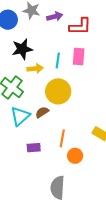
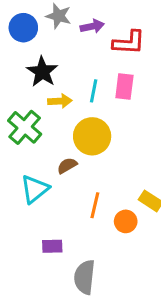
black star: (22, 49) -> (42, 72), turned -30
cyan triangle: (20, 116) -> (35, 189), moved
purple rectangle: (34, 148) -> (52, 246), moved
orange circle: (75, 156) -> (126, 221), moved

